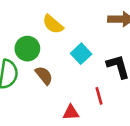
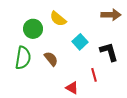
green circle: (27, 49) -> (33, 29), moved
red triangle: (71, 113) -> (72, 88), turned 32

